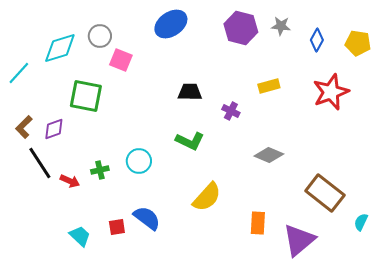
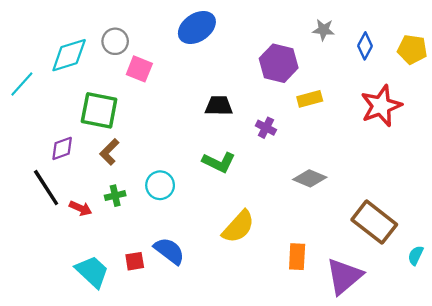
purple hexagon: (241, 28) -> (279, 63), moved
brown L-shape: (24, 127) -> (109, 152), moved
cyan trapezoid: (80, 236) -> (92, 272), size x1.4

